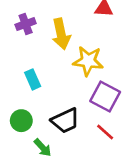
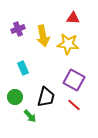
yellow star: (88, 61) -> (68, 44), moved
black trapezoid: (65, 121) -> (46, 97), turned -50

